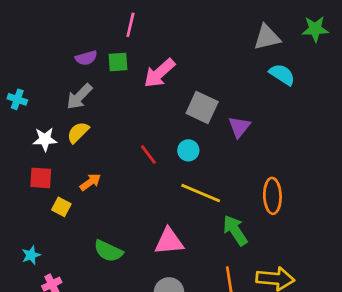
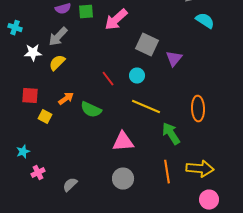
cyan cross: (17, 99) -> (15, 28), moved
white star: (45, 139) -> (33, 53), moved
green semicircle: (108, 251) -> (91, 110), moved

